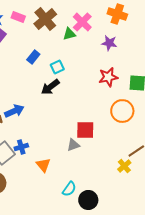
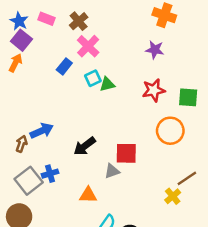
brown cross: (45, 19) -> (79, 21), size x0.7
pink cross: (82, 22) -> (88, 46), moved
green triangle: (69, 34) -> (107, 84), moved
black arrow: (50, 87) -> (85, 146), moved
orange triangle: (43, 165) -> (88, 195), moved, turned -49

